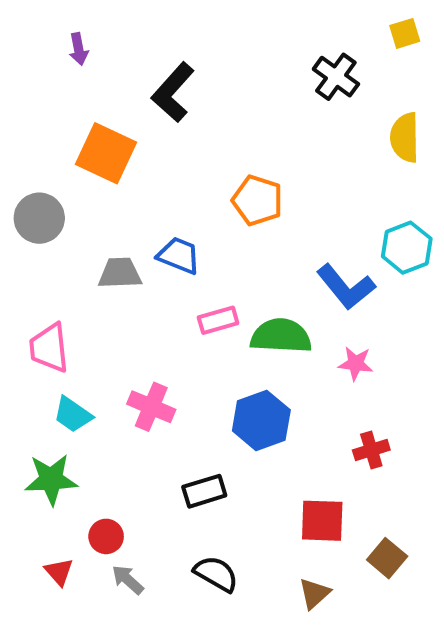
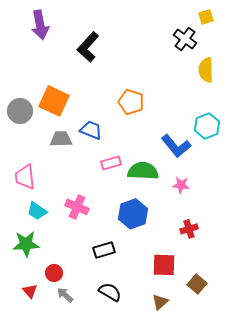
purple arrow: (79, 49) -> (40, 25), size x1.8
black cross: (336, 77) -> (185, 39), moved
orange square: (106, 153) -> (54, 101), moved

